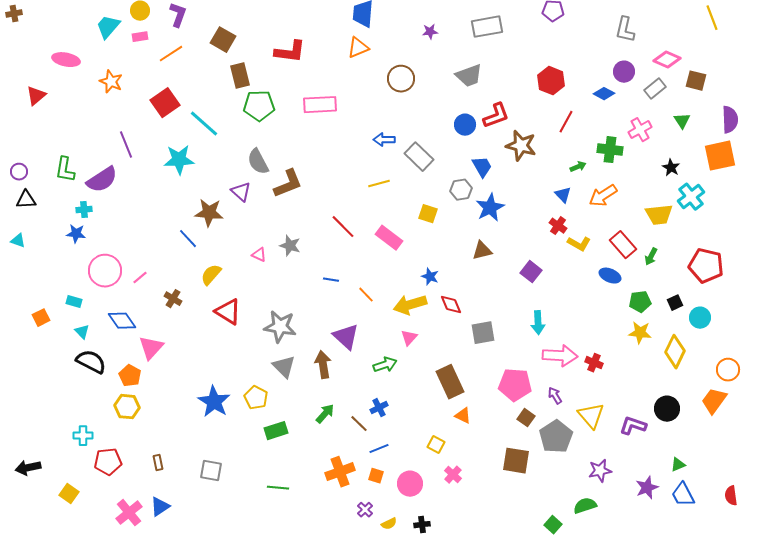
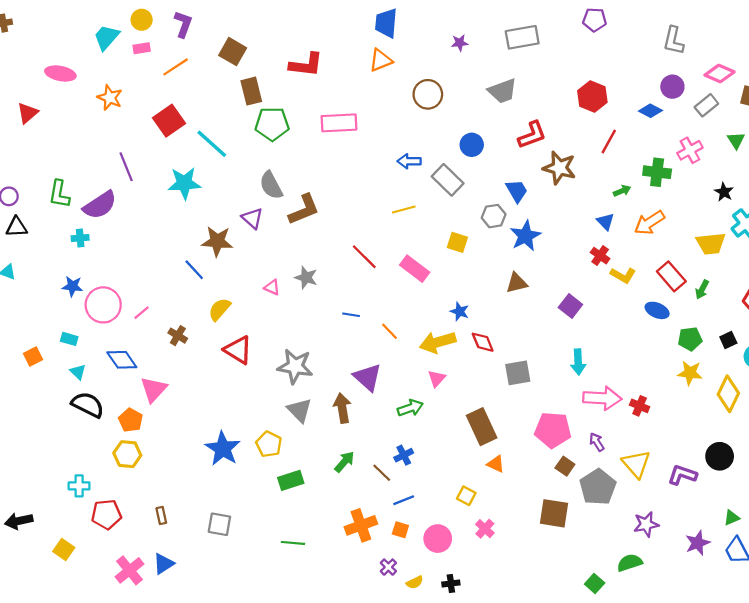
blue circle: (465, 125) -> (472, 145), moved
blue star: (76, 234) -> (72, 286), moved

